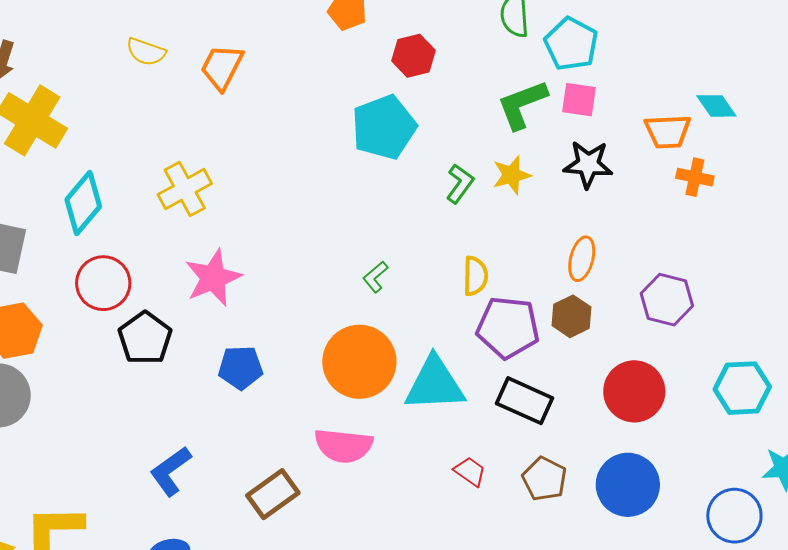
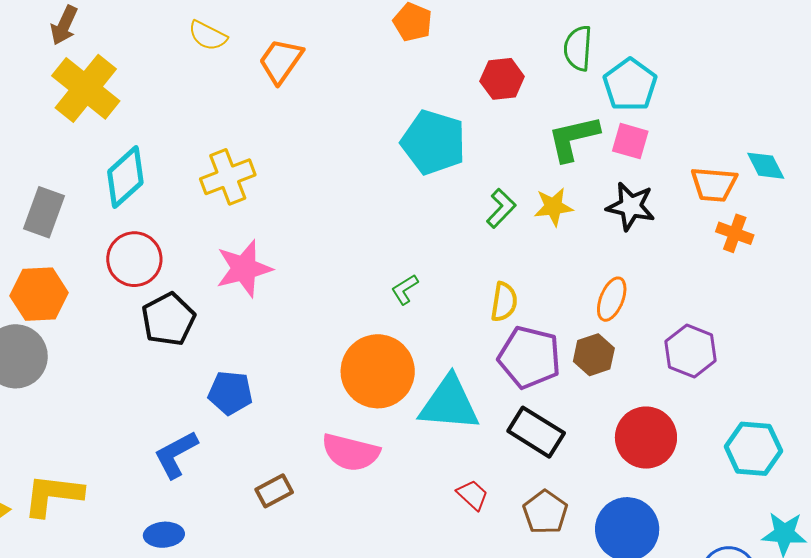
red hexagon: (414, 56) -> (502, 79), moved
cyan pentagon: (384, 127) -> (433, 142), turned 30
blue pentagon: (241, 368) -> (230, 393), moved
brown rectangle: (273, 494) -> (274, 491), size x0.7

